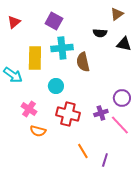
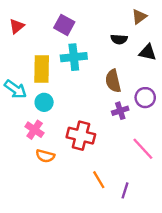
brown semicircle: (83, 62) -> (113, 81), moved
cyan circle: (56, 86) -> (44, 102), moved
purple circle: (122, 98) -> (145, 98), moved
purple cross: (101, 113) -> (120, 111), moved

